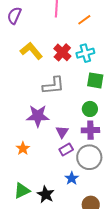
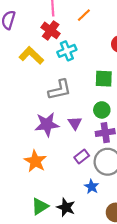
red cross: (62, 52) -> (51, 30), moved
cyan cross: (85, 53) -> (67, 51), moved
purple triangle: (62, 132) -> (75, 123), moved
orange star: (23, 148) -> (35, 161), size x1.5

